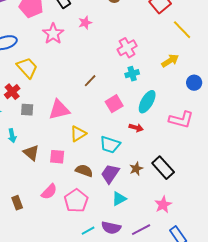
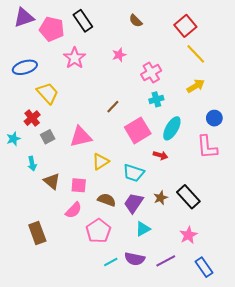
pink star: (85, 23) -> (119, 55), moved
yellow line: (182, 30) -> (196, 54), moved
blue circle: (194, 83) -> (214, 118), moved
pink square: (114, 104) -> (138, 130), size x1.4
gray square: (27, 110) -> (48, 137), turned -32
pink L-shape: (181, 120) -> (207, 147), turned 70
pink semicircle: (49, 192) -> (74, 210), moved
brown rectangle: (17, 203) -> (37, 233), size x1.5

